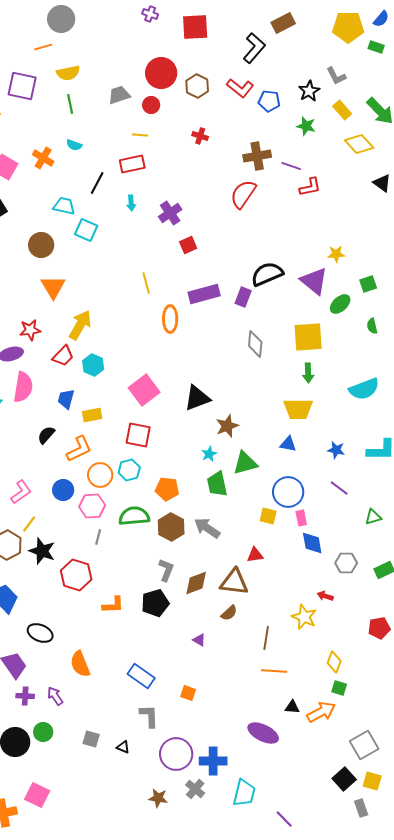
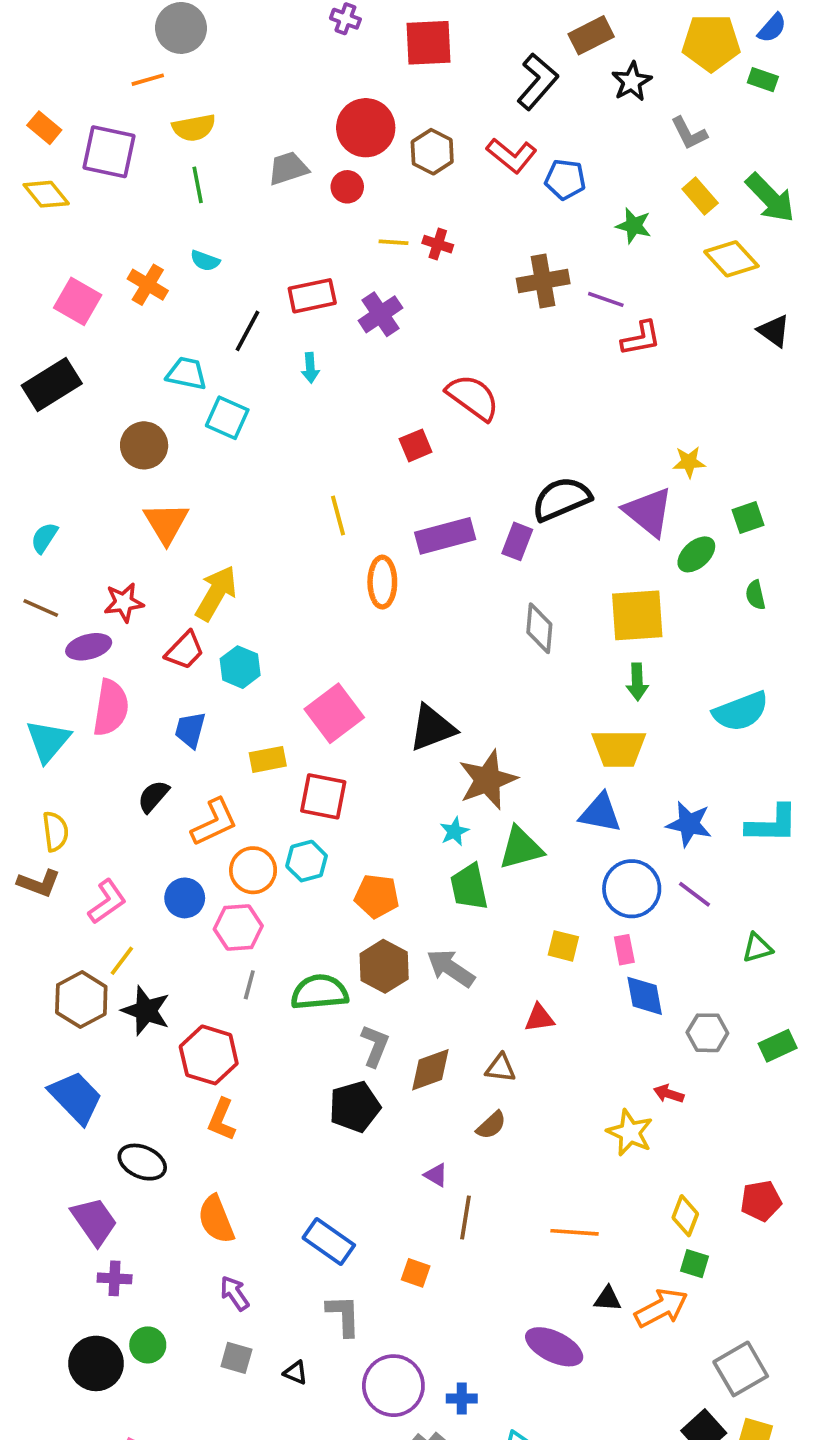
black star: (309, 91) -> (632, 82), moved
yellow line: (140, 135) -> (393, 242), moved
red semicircle: (243, 194) -> (473, 397), moved, turned 92
purple cross: (170, 213) -> (380, 314), moved
yellow rectangle: (92, 415) -> (268, 759), moved
brown star: (227, 426) -> (488, 780), size x1.4
blue triangle: (288, 444) -> (600, 813), size x1.4
blue star: (336, 450) -> (689, 824), size x1.4
blue circle: (288, 492) -> (632, 889), moved
green semicircle: (134, 516) -> (320, 992), moved
brown triangle: (234, 582) -> (501, 1068), size x0.6
orange L-shape: (113, 605) -> (222, 1120), moved, turned 115
red pentagon: (379, 628) -> (761, 1201), moved
brown line: (266, 638) -> (465, 1217), moved
purple arrow: (55, 696) -> (235, 1293), moved
blue cross: (213, 761) -> (462, 1399), size x0.6

